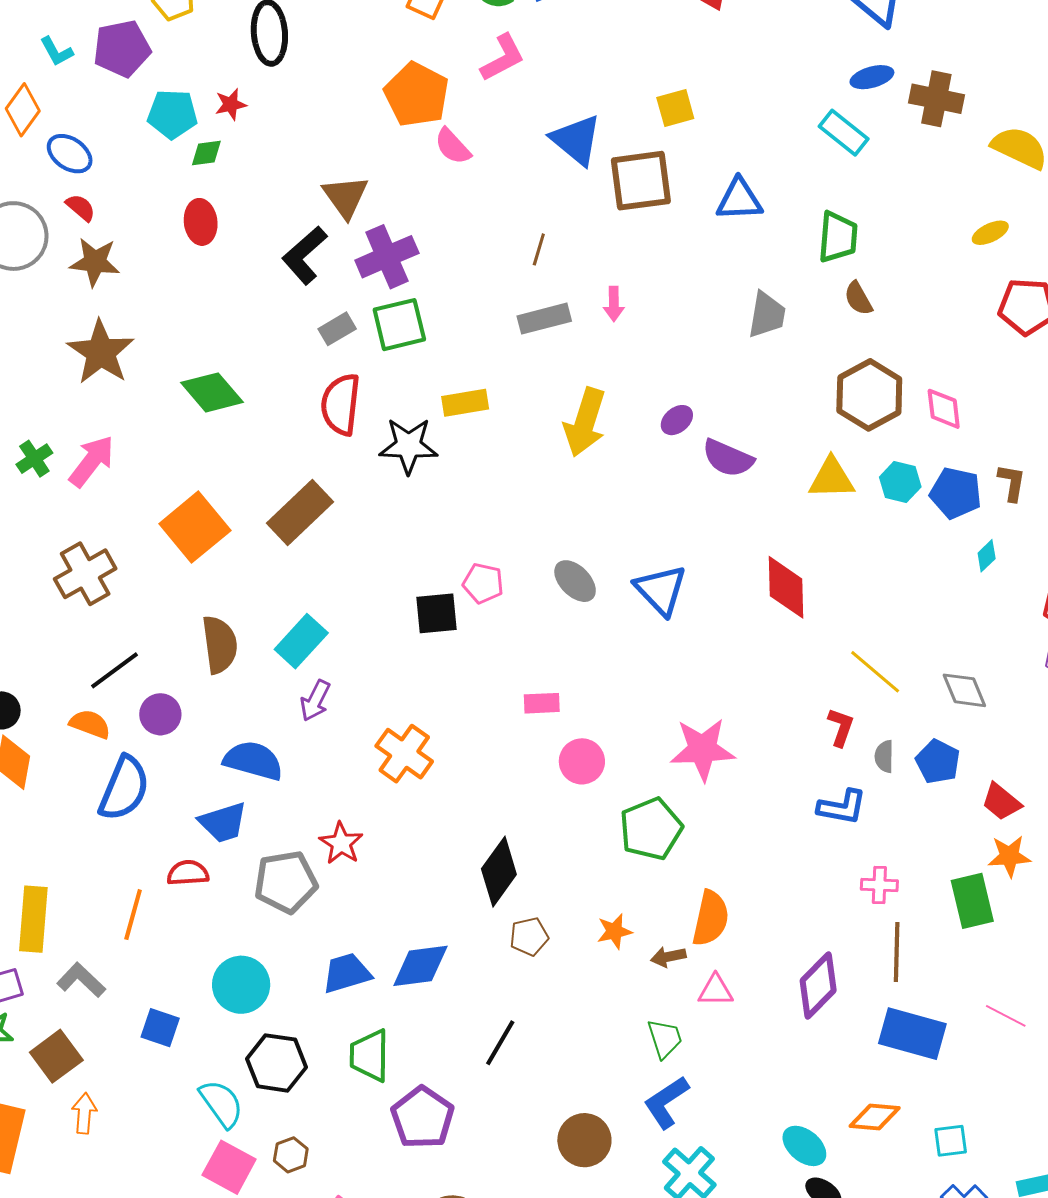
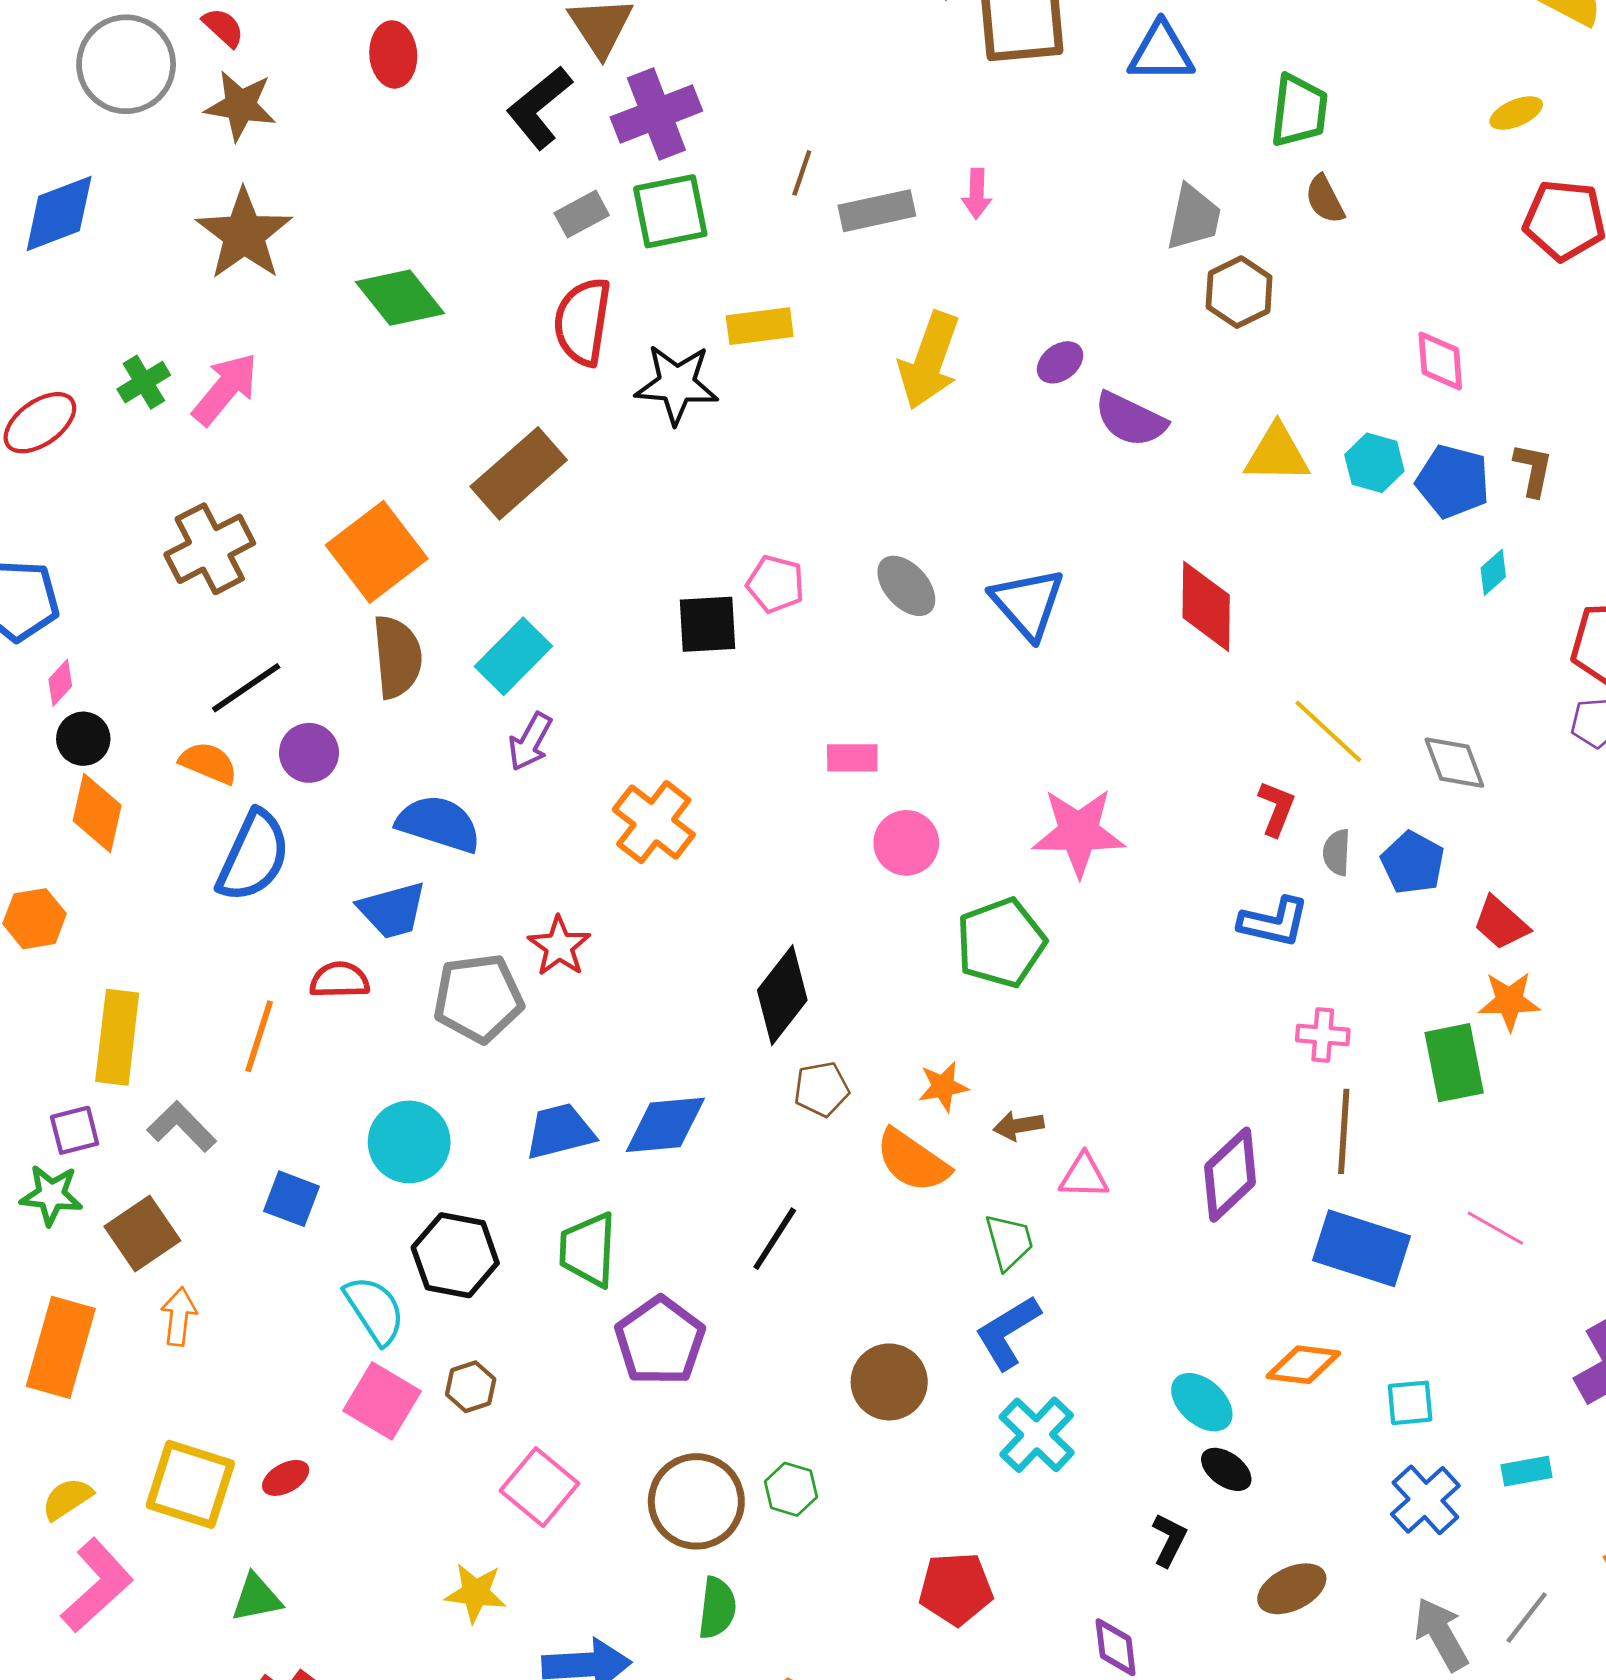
brown line: (539, 249) -> (802, 173), moved
brown hexagon: (869, 395) -> (1239, 292), moved, size x0.7
orange square: (195, 527) -> (377, 552), moved
orange semicircle: (711, 918) -> (913, 1161), moved, turned 110

